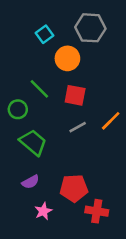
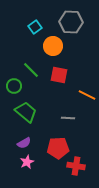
orange line: (111, 121) -> (87, 95), turned 72
gray line: (78, 127) -> (68, 118), moved, turned 32
pink star: (43, 211) -> (27, 162), moved

